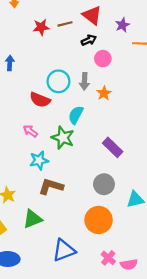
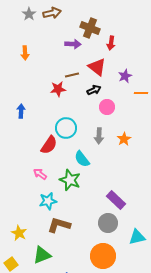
red star: (41, 27) -> (58, 89), moved
gray arrow: (84, 81) -> (99, 136), moved
orange star: (104, 93) -> (124, 139), moved
red semicircle: (40, 100) -> (49, 145), turned -78
cyan semicircle: (76, 115) -> (82, 159), turned -66
purple rectangle: (113, 147) -> (116, 200), moved

